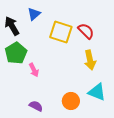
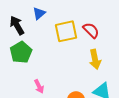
yellow square: (61, 32) -> (66, 31), turned -30
pink arrow: (34, 70) -> (39, 86), moved

